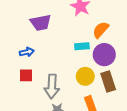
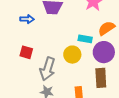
blue arrow: (27, 52) -> (27, 19), moved
yellow circle: (85, 76) -> (72, 55), moved

